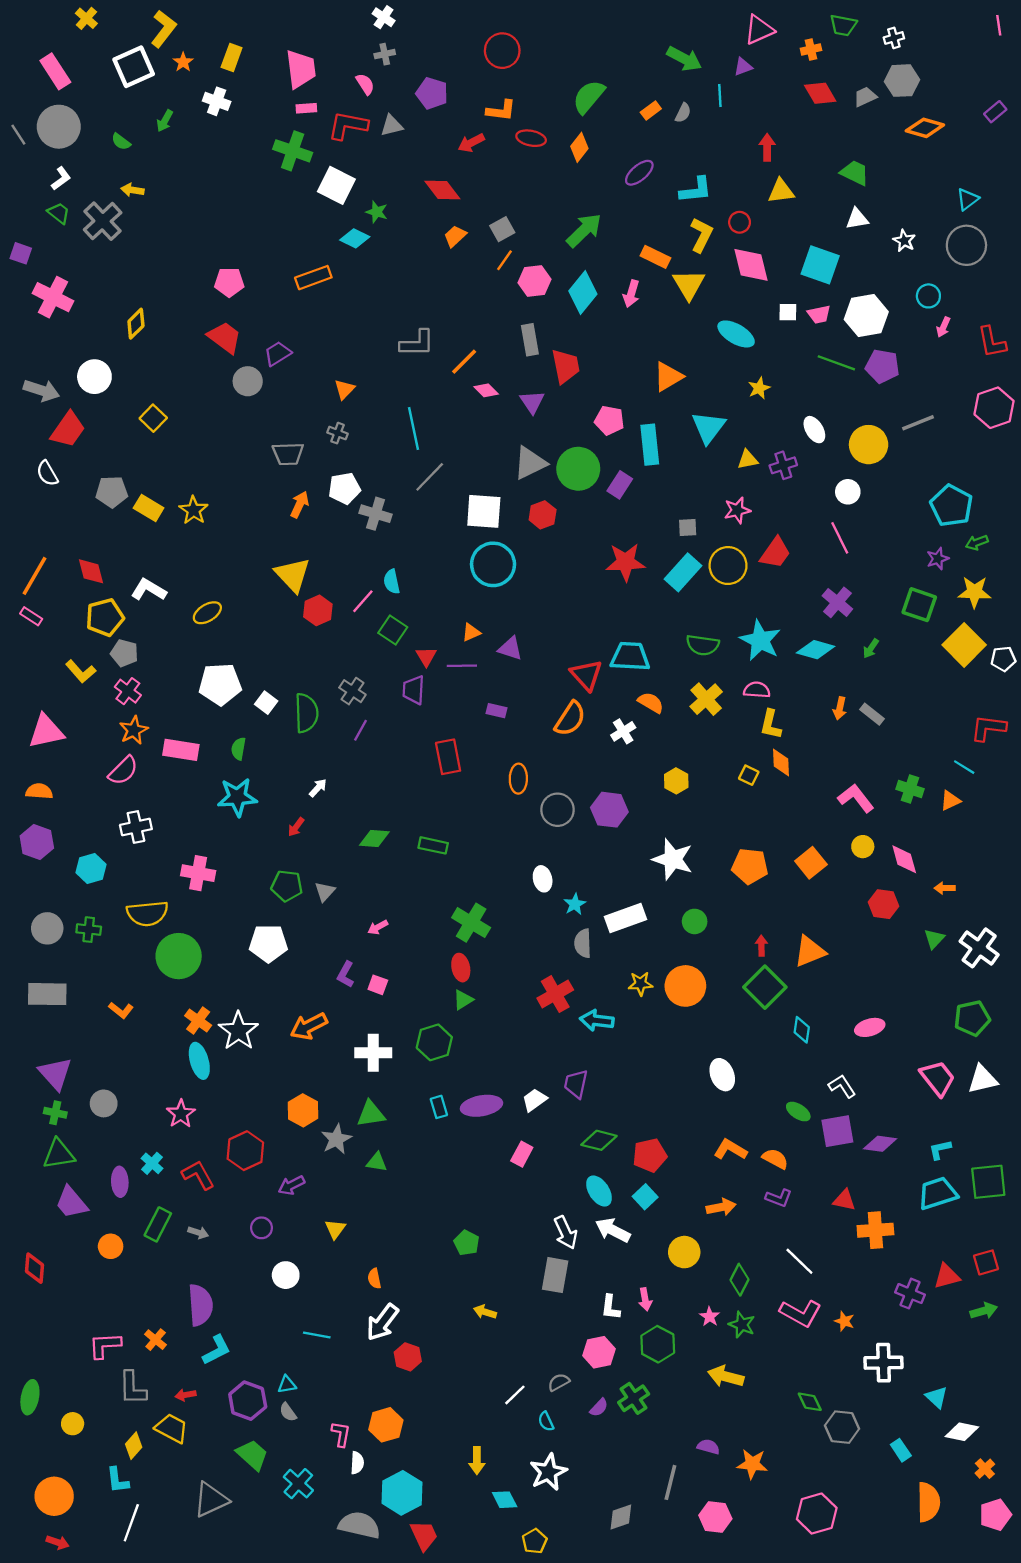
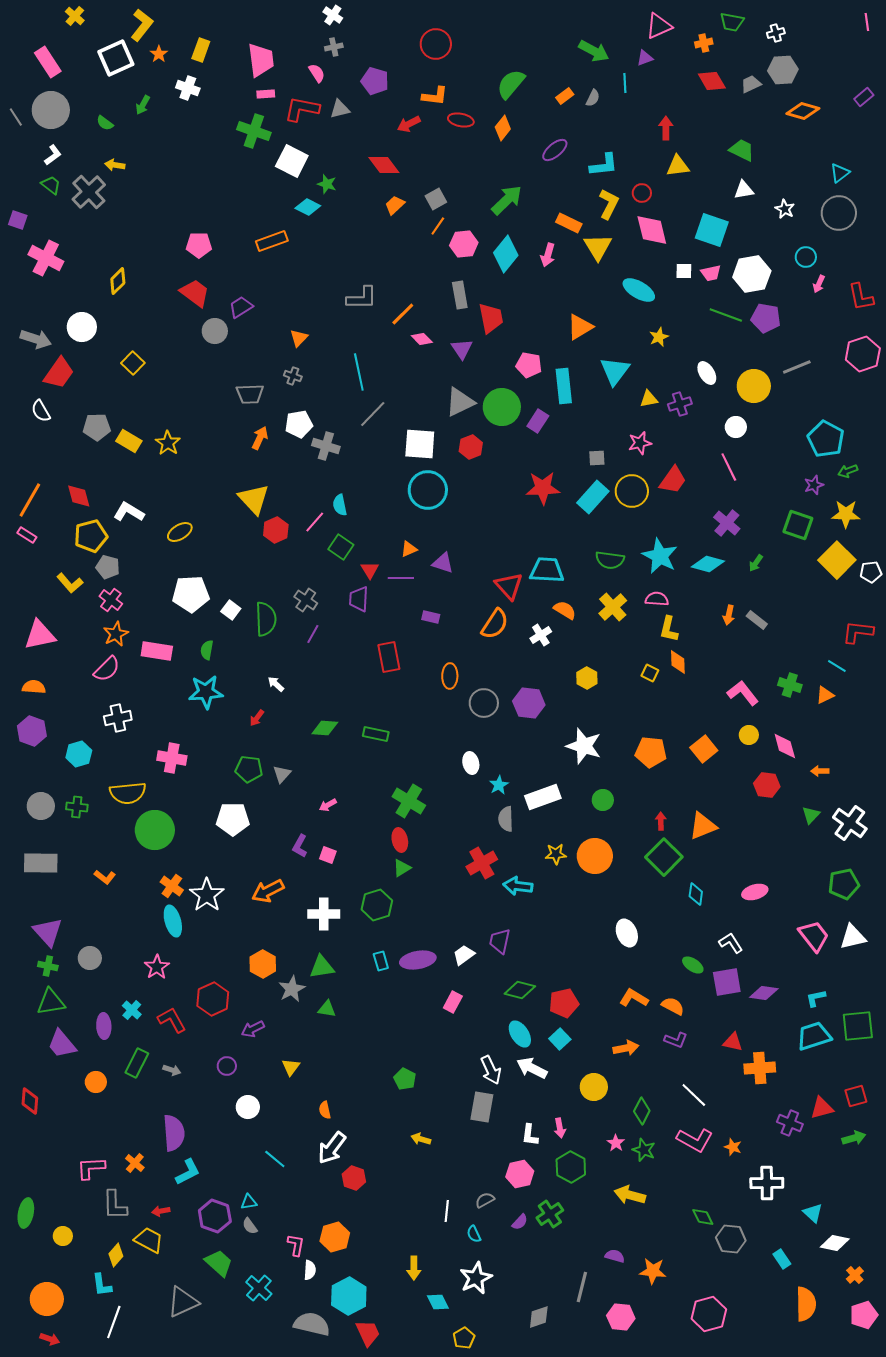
white arrow: (318, 788) -> (276, 684), turned -90
cyan line: (317, 1335) -> (275, 1159), turned 30
white line: (515, 1395) -> (447, 1211), turned -40

